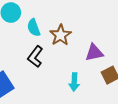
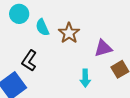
black L-shape: (35, 57) -> (29, 61), moved

